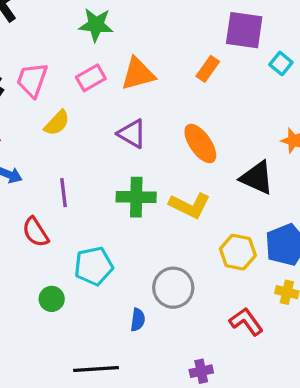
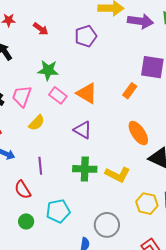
green star: (96, 25) -> (48, 70), moved
orange triangle: (138, 74) -> (87, 93), turned 45
pink rectangle: (91, 78) -> (58, 95), turned 66
orange ellipse: (200, 144) -> (138, 133), moved
green circle: (52, 299) -> (26, 221), moved

